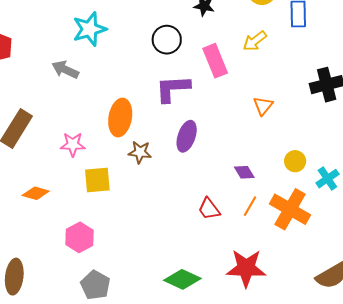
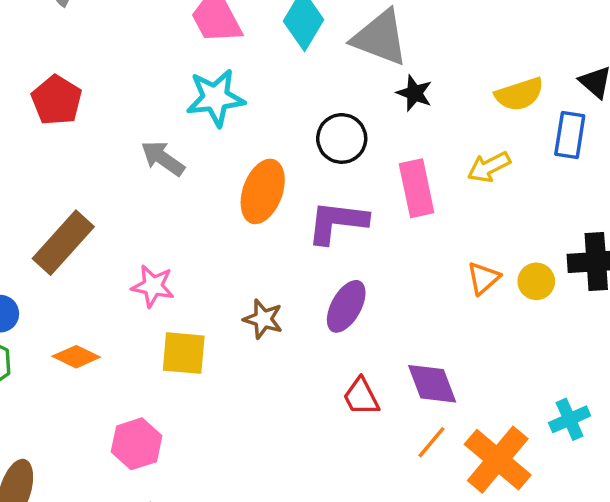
orange ellipse: (120, 118) -> (263, 191), moved
yellow circle: (295, 161) -> (536, 281), moved
purple diamond: (244, 172) -> (432, 384), size x1.5
red trapezoid: (209, 209) -> (361, 397), moved

